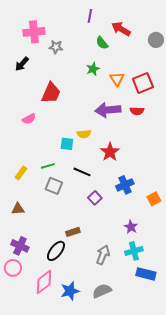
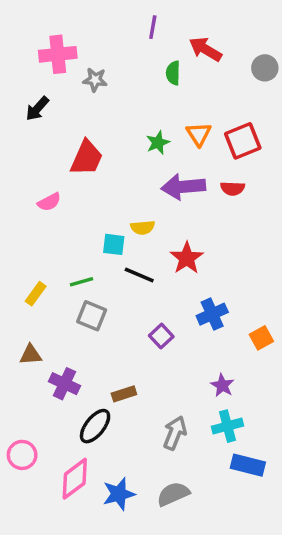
green semicircle: (102, 43) -> (173, 73), turned 40
green star: (93, 69) -> (158, 143), moved
black line: (82, 172) -> (139, 275), moved
purple cross: (20, 246) -> (65, 384), moved

